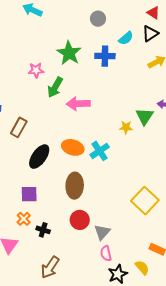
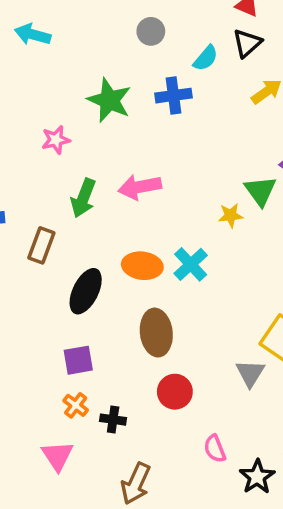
green arrow: (55, 87) -> (83, 198), moved
gray triangle: (102, 232) -> (250, 373), moved
pink semicircle: (106, 253) -> (215, 449), moved

